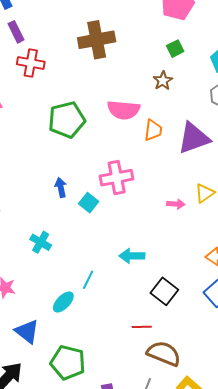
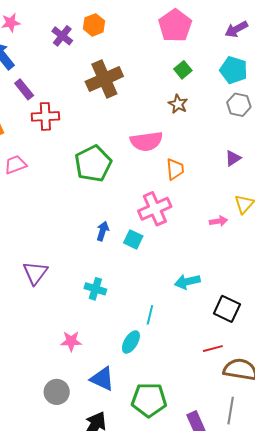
orange trapezoid: (153, 130) -> (175, 169), moved
purple triangle: (194, 138) -> (233, 158), moved, size x0.5
blue arrow: (61, 188) -> (103, 231), turned 42

